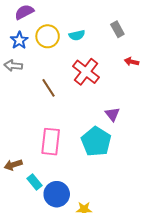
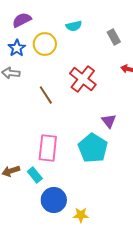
cyan semicircle: (77, 35) -> (74, 26), moved
cyan rectangle: (34, 182) -> (35, 175), moved

